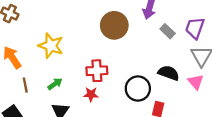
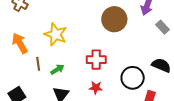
brown line: (25, 85) -> (38, 64), moved
red star: (91, 94) -> (96, 88), moved

